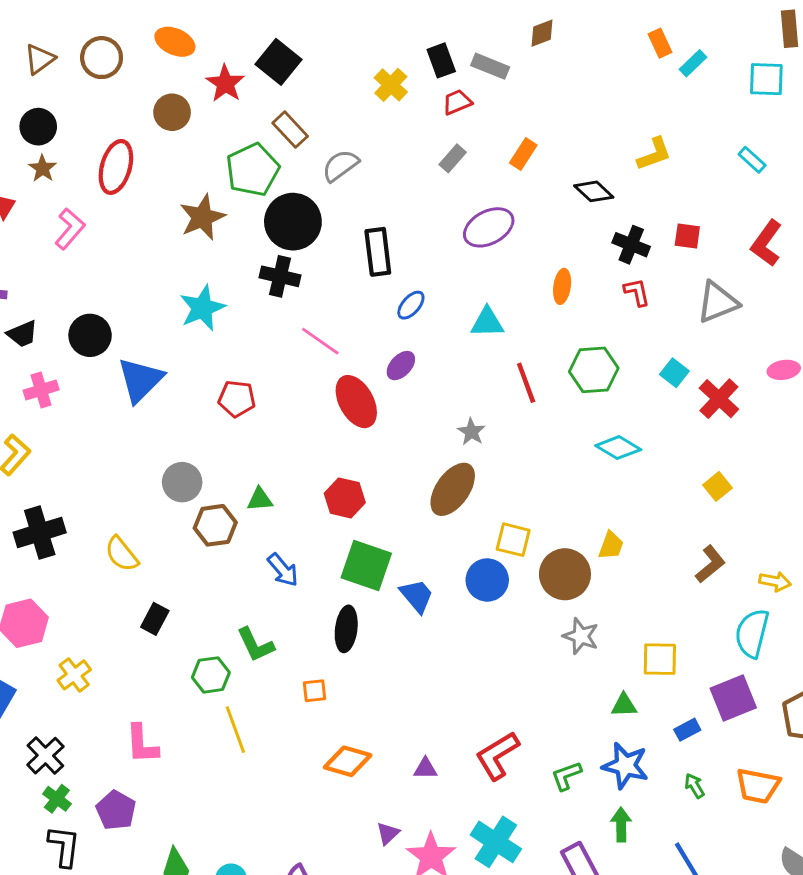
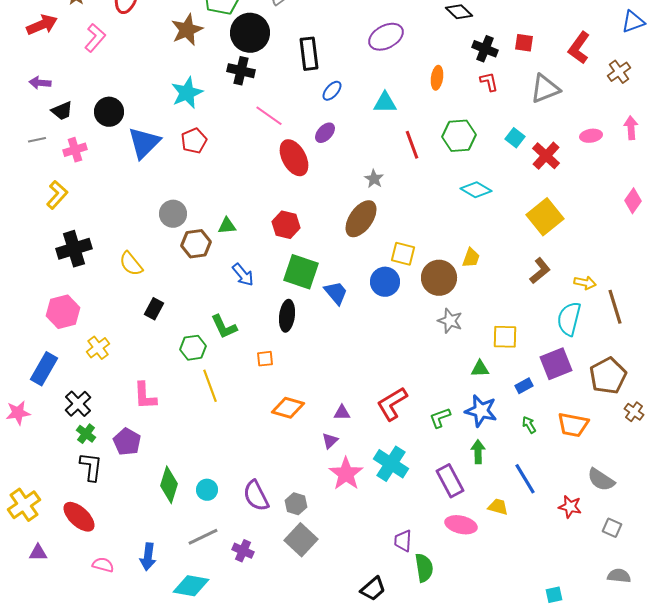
red pentagon: (237, 399) -> (194, 141), moved, turned -30
yellow square: (718, 486) -> (545, 217), size x1.8
purple triangle: (388, 833) -> (330, 441), moved

